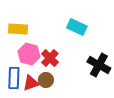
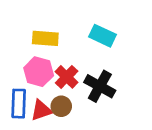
yellow rectangle: (18, 29) -> (45, 38), moved
black cross: (99, 65) -> (100, 86), moved

